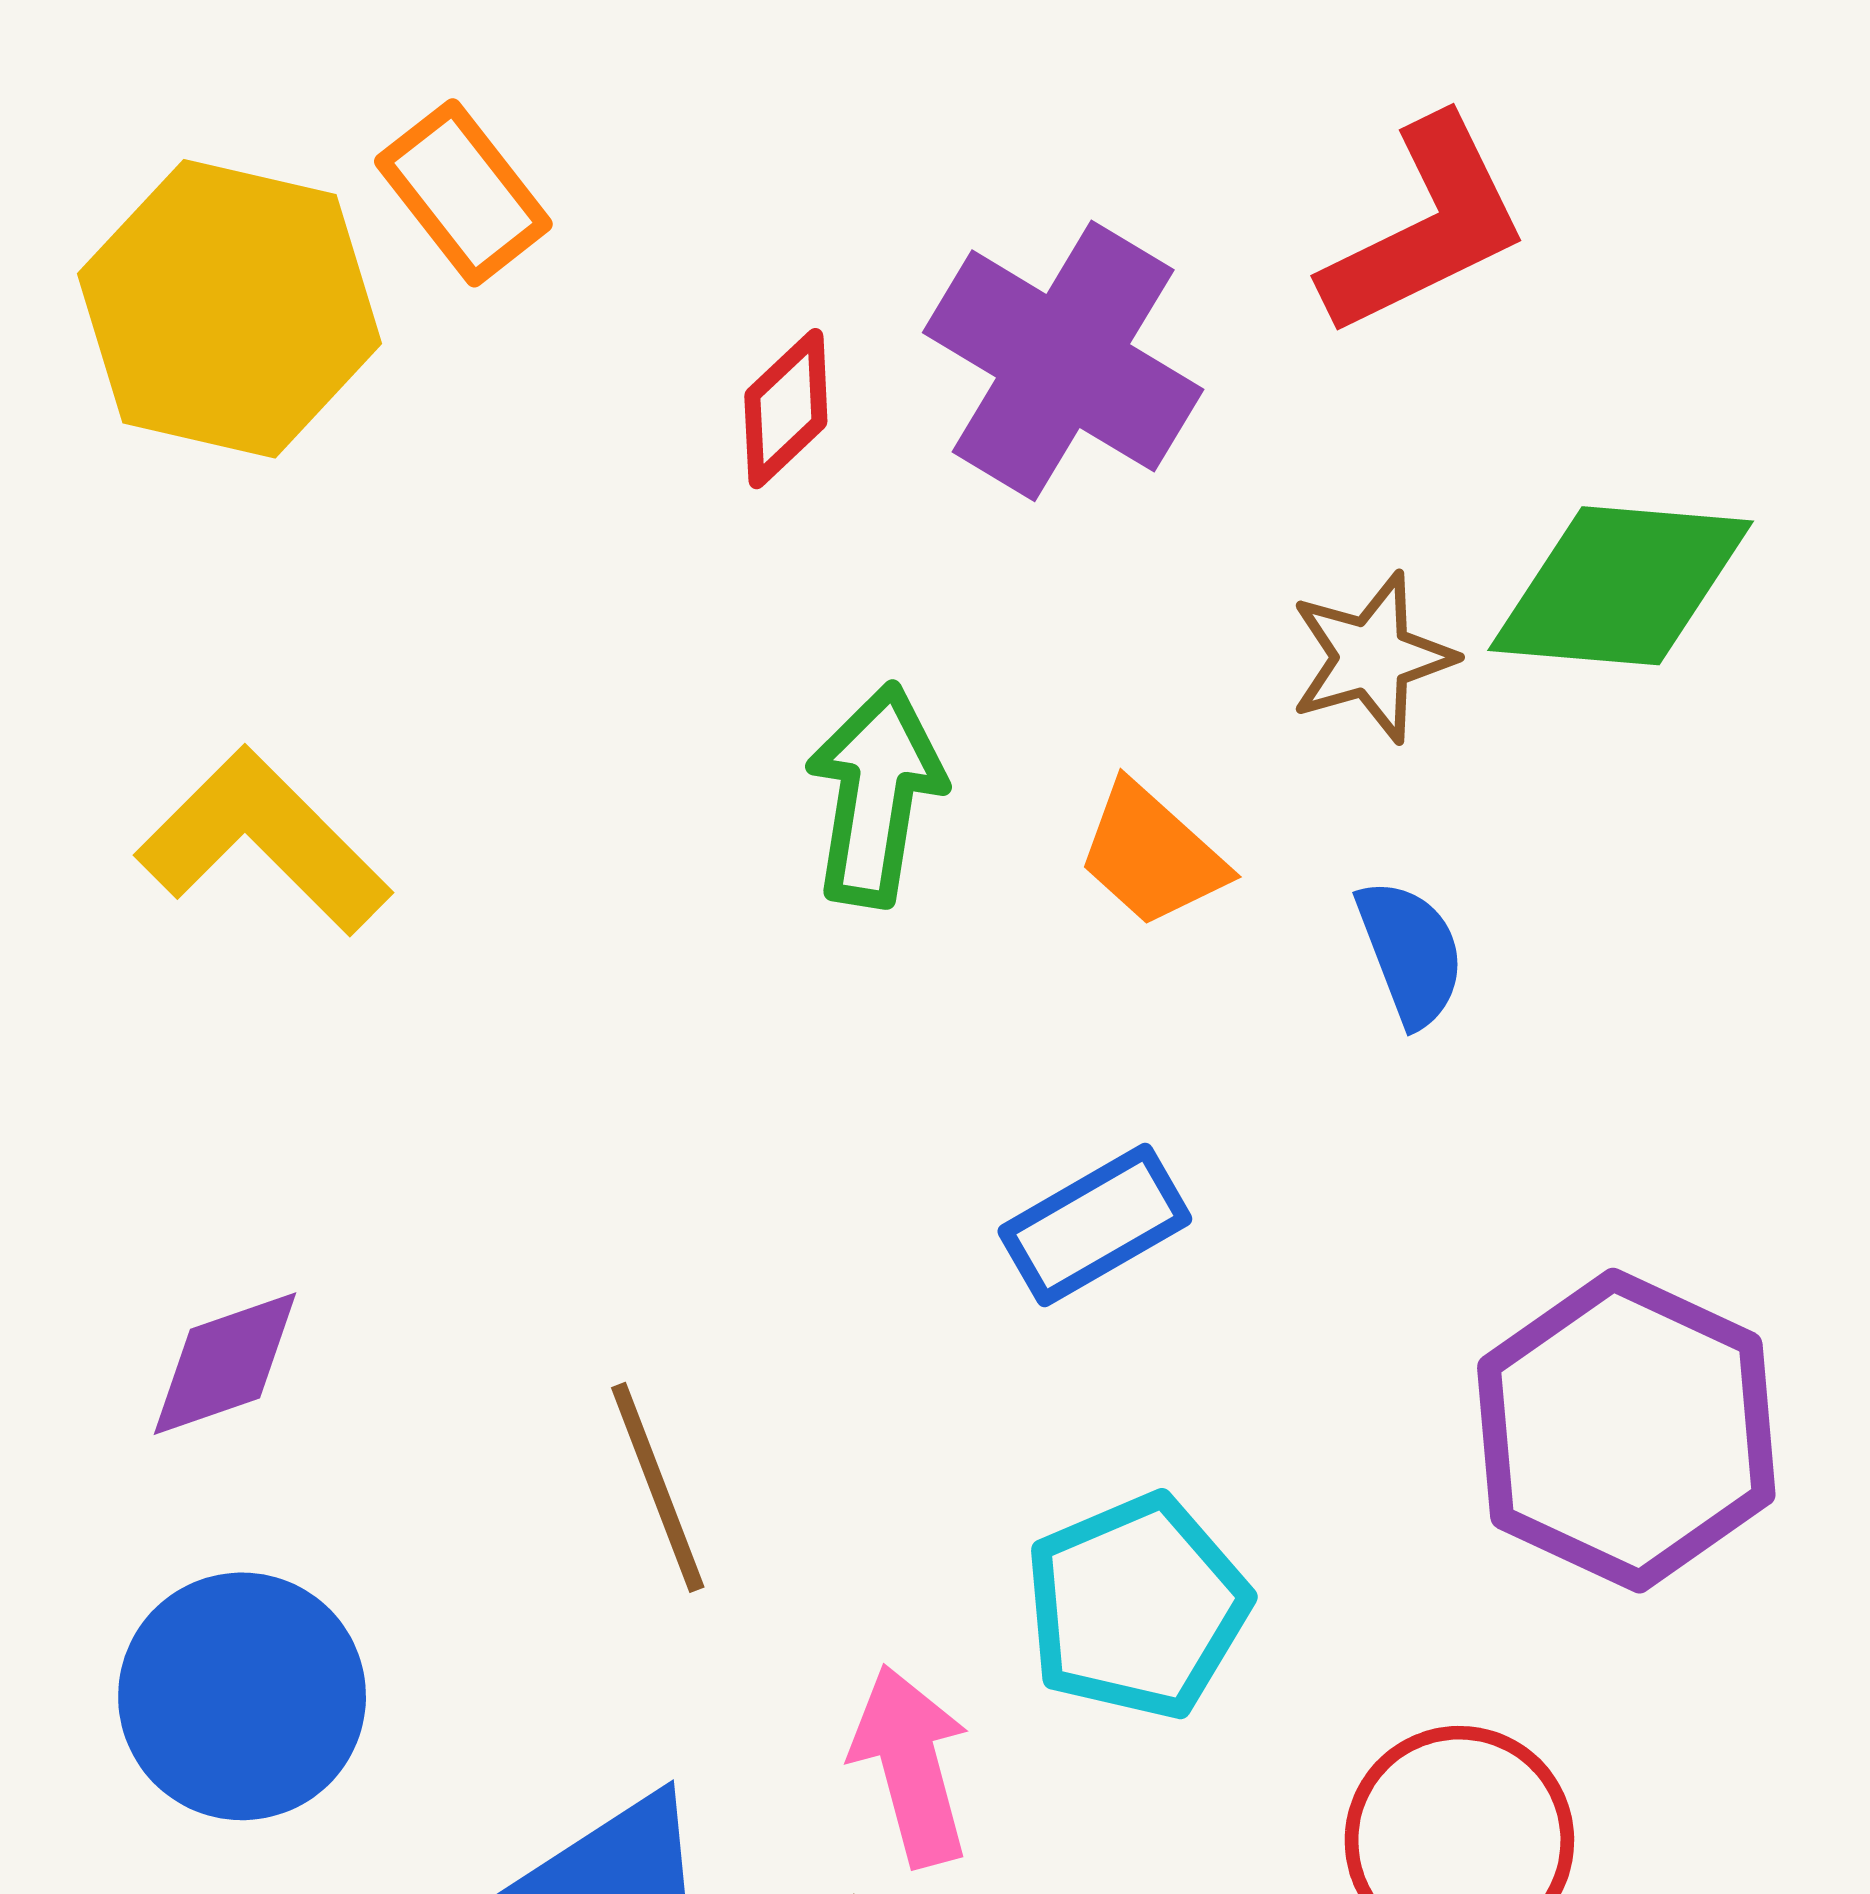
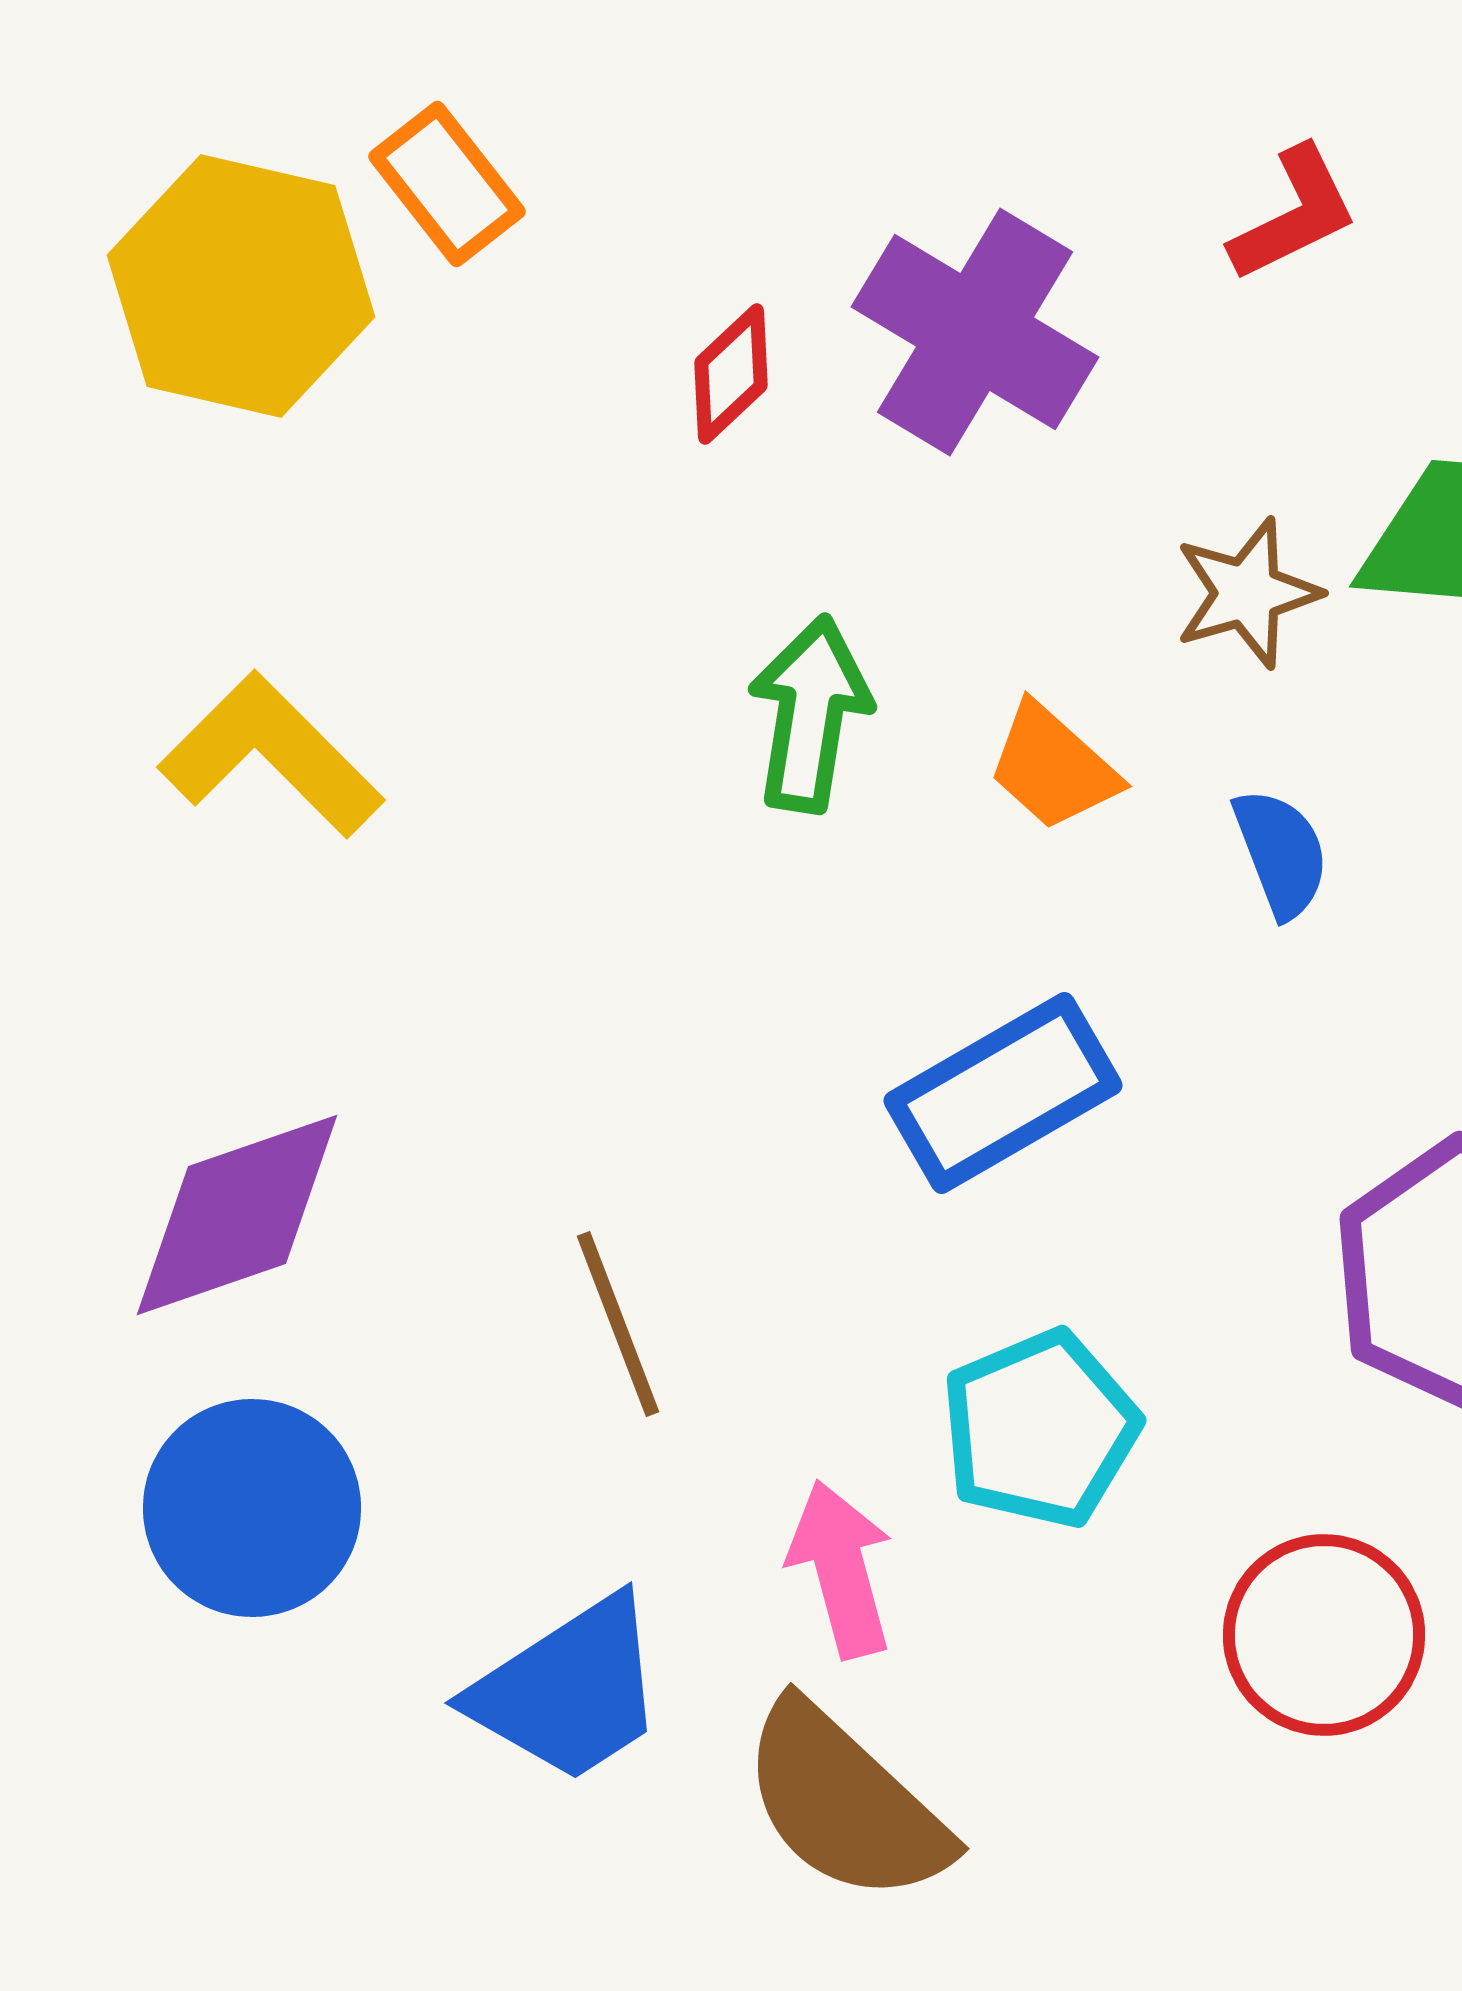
red L-shape: (1425, 227) -> (1294, 214), size x0.7
blue rectangle: (1095, 1225) -> (1003, 1093), size x1.4
purple diamond: (225, 1364) -> (237, 1215), size x1.6

